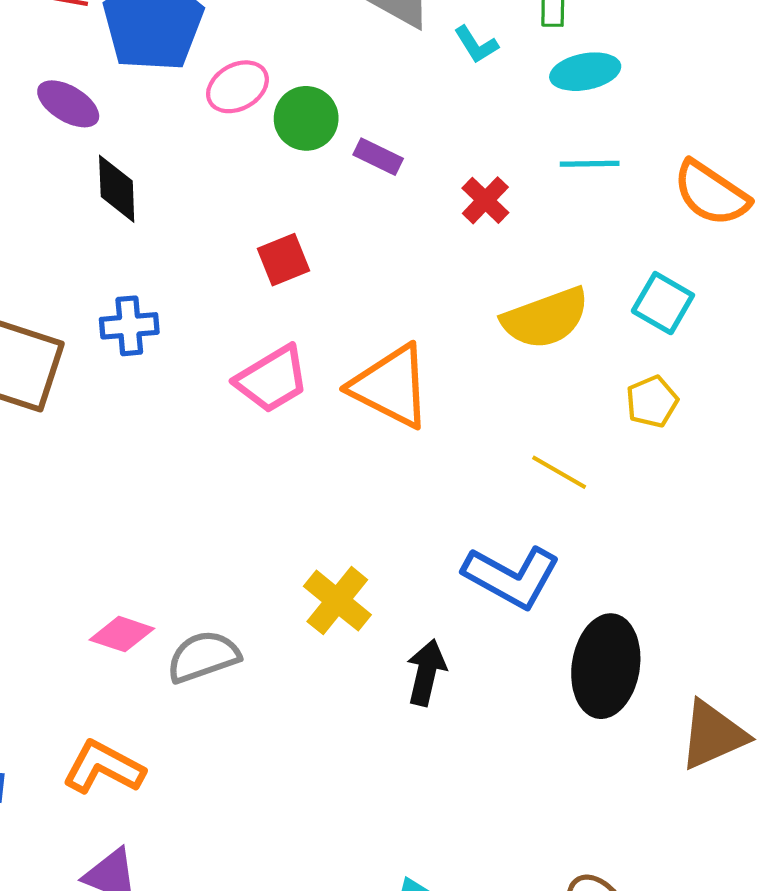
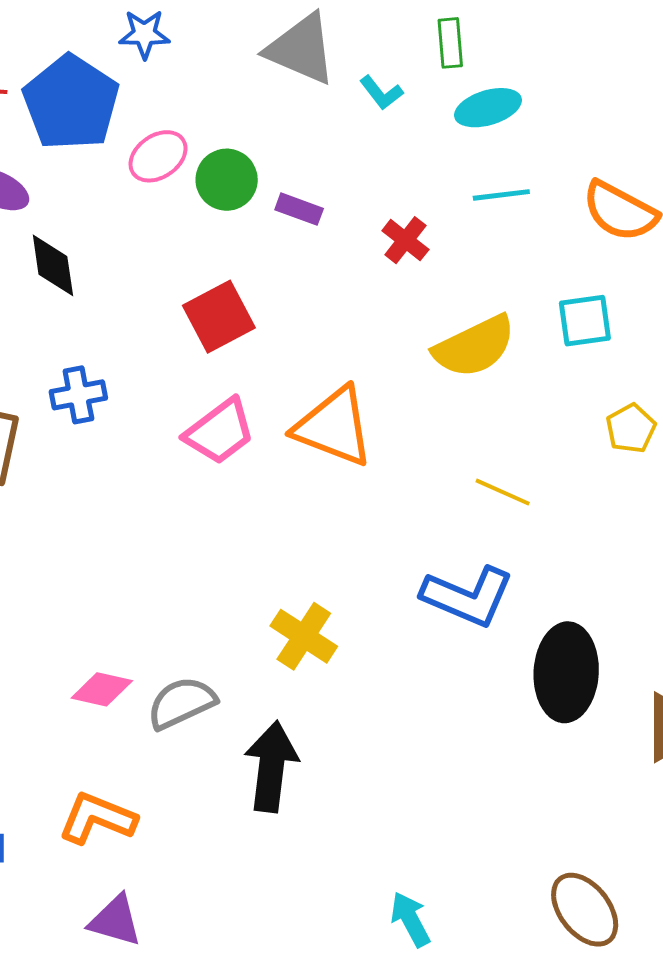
red square: (284, 260) -> (219, 317), size x1.4
cyan square: (663, 303) -> (585, 321), turned -32
yellow pentagon: (652, 402) -> (631, 428), moved
black arrow: (426, 672) -> (271, 767), moved, size x1.4

